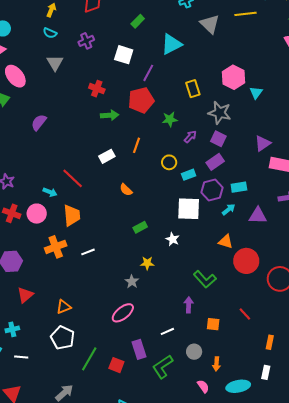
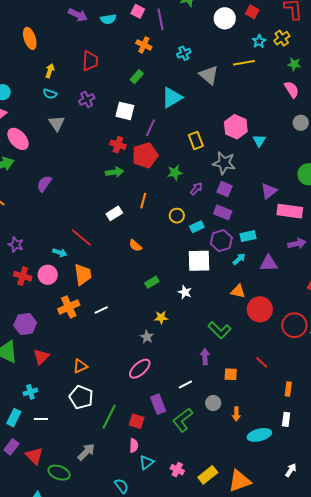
red cross: (97, 89) -> (118, 145), moved
purple rectangle: (215, 162) -> (223, 212), turned 60
pink semicircle: (203, 386) -> (134, 446), moved, turned 40

